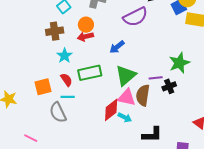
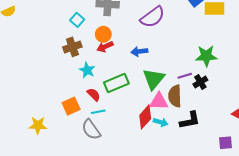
blue arrow: (117, 47) -> (139, 51), turned 42
green star: (179, 63) -> (206, 56), turned 30
black L-shape: (152, 135) -> (190, 120), moved

